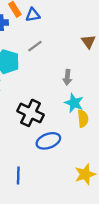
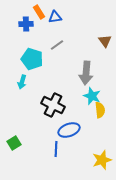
gray arrow: (67, 77) -> (86, 73), size x1.6
blue line: (18, 175) -> (56, 149), moved

